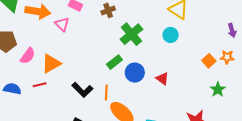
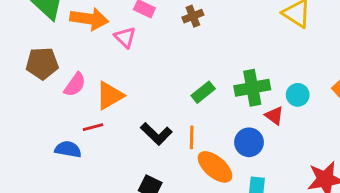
green cross: (131, 34) -> (252, 88), moved, turned 30
cyan circle: (171, 35) -> (298, 95), moved
blue circle: (135, 73) -> (249, 142), moved
blue semicircle: (12, 89) -> (68, 149), moved

